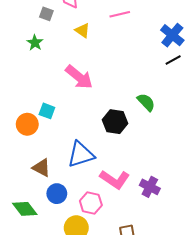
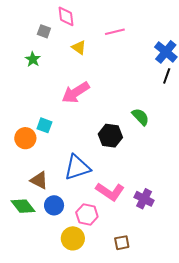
black line: (173, 60) -> (167, 76), turned -42
pink arrow: (79, 77) -> (76, 92), turned 108
green diamond: (25, 209) -> (23, 206), moved

